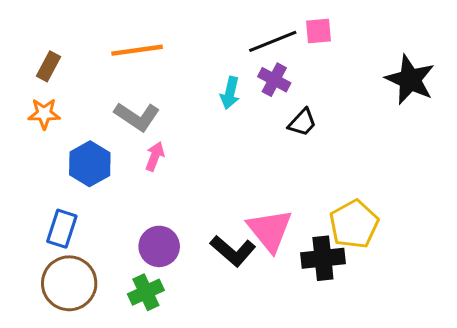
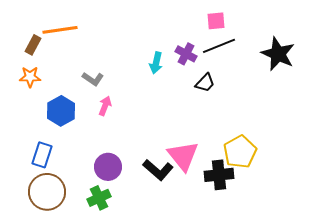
black line: (273, 41) -> (219, 46), moved
orange line: (137, 50) -> (60, 30), moved
gray L-shape: (137, 117) -> (93, 79), size x0.7

